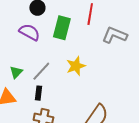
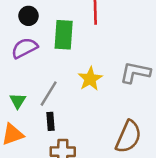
purple semicircle: (29, 32) -> (24, 48), turned -45
gray L-shape: (115, 35) -> (135, 72), moved

